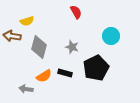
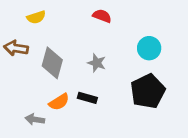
red semicircle: (76, 12) -> (102, 16), turned -40
yellow semicircle: (27, 21) -> (36, 17), moved
black pentagon: (96, 68) -> (148, 91), moved

